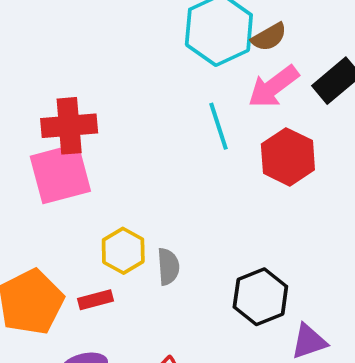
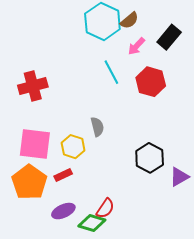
pink arrow: (273, 87) -> (136, 46), size x0.7
pink square: (60, 174) -> (35, 144), moved, turned 32
gray semicircle: (168, 267) -> (97, 127), moved

